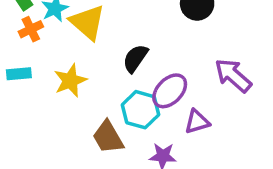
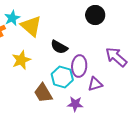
black semicircle: (135, 58) -> (59, 47), turned -96
purple ellipse: (170, 91) -> (79, 66), turned -40

